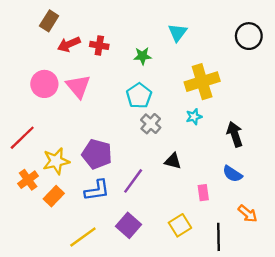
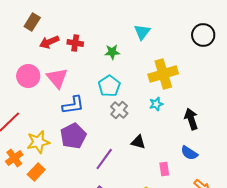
purple pentagon: (97, 154) -> (73, 136), turned 30
blue L-shape: (97, 190) -> (73, 105), moved

